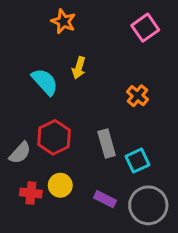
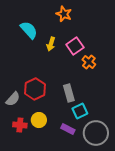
orange star: (63, 21) -> (64, 14), moved
pink square: (145, 28) -> (75, 46), moved
cyan semicircle: (45, 82) -> (29, 30), moved
cyan square: (137, 161) -> (80, 111), moved

